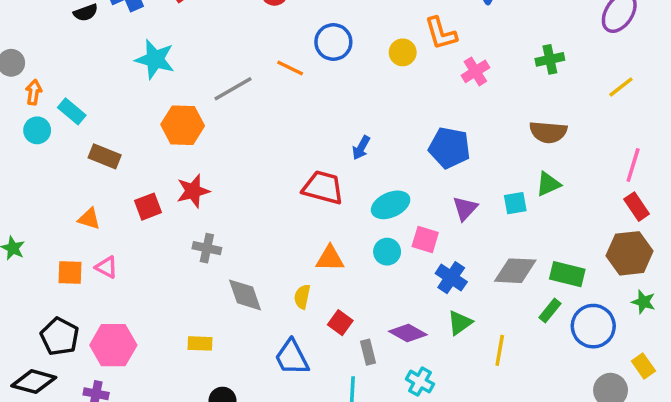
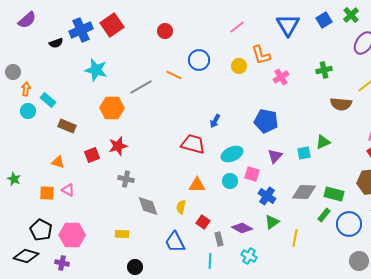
brown semicircle: (548, 132) -> (341, 104), moved

